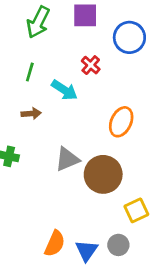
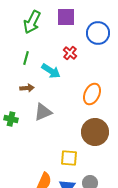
gray triangle: (67, 159) -> (43, 112), moved
brown circle: (103, 174) -> (95, 132), moved
yellow square: (136, 210) -> (69, 158), moved, turned 30

